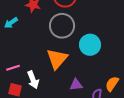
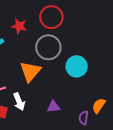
orange triangle: (57, 59) -> (30, 71), moved
purple triangle: (76, 85) -> (53, 107), moved

